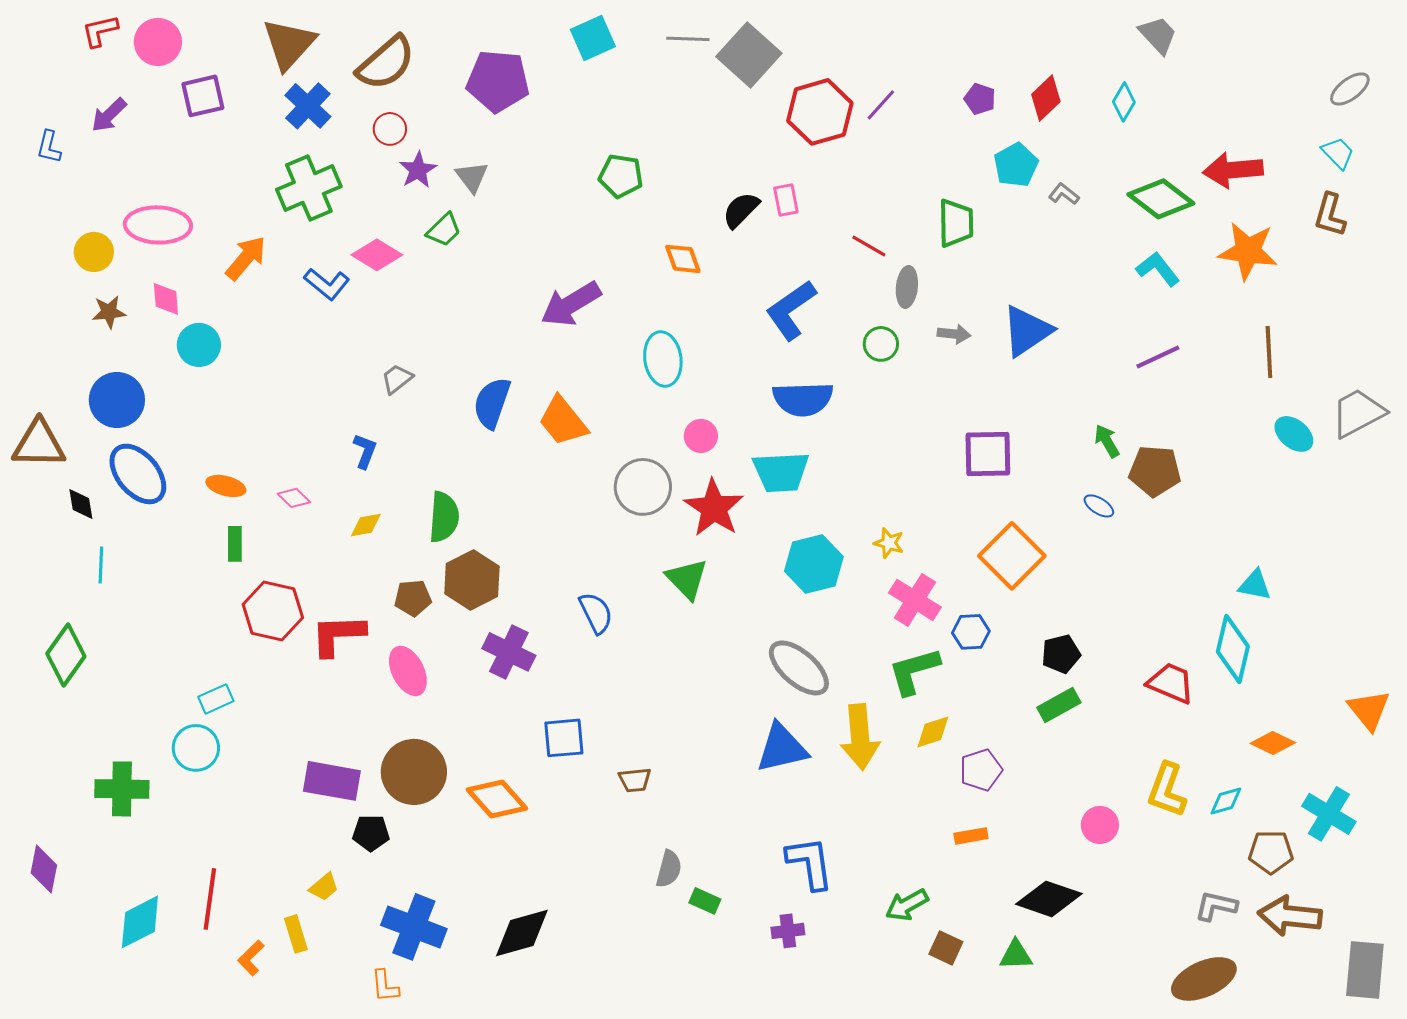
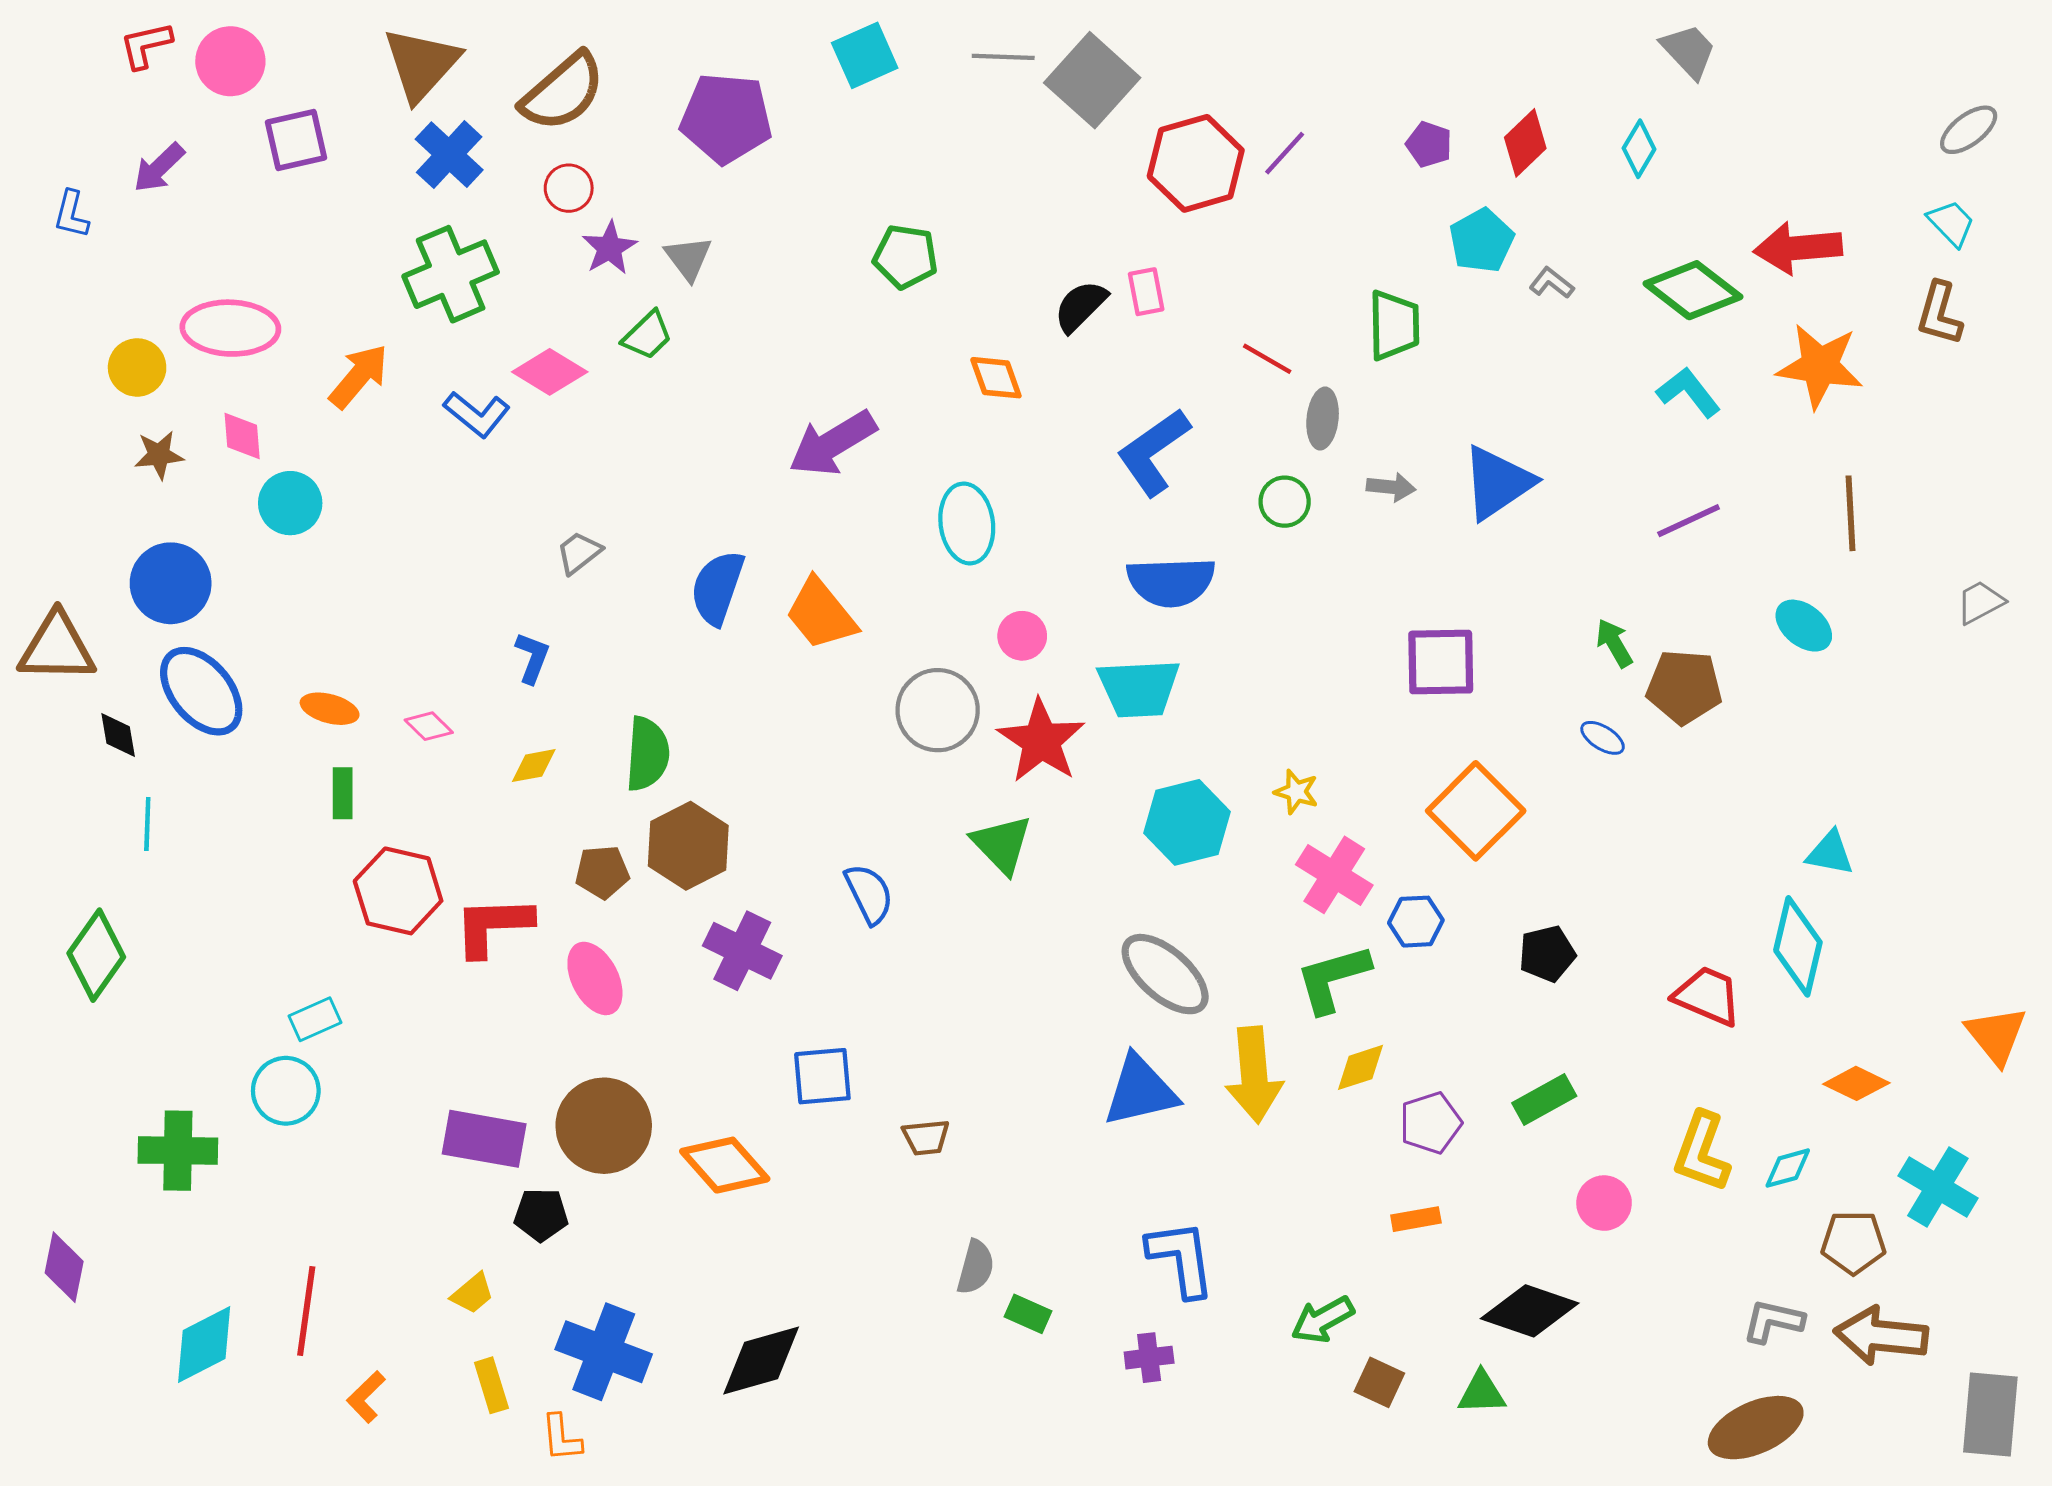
gray trapezoid: (1358, 413) -> (1980, 602), size x0.6
cyan ellipse: (1294, 434) -> (1804, 626), moved
green rectangle: (1059, 705) -> (1544, 1099), moved
yellow rectangle: (296, 934) -> (491, 1385), moved

